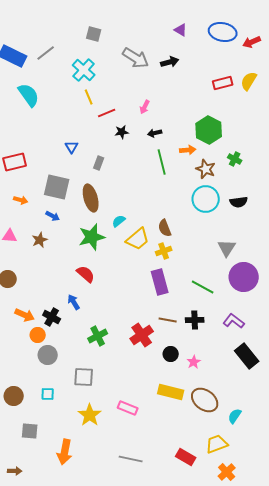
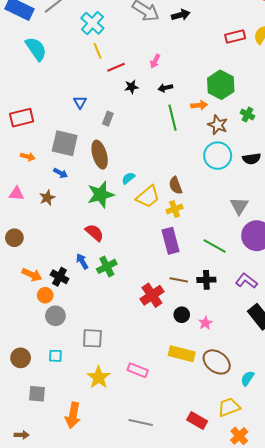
green cross: (98, 336) -> (107, 266), moved

